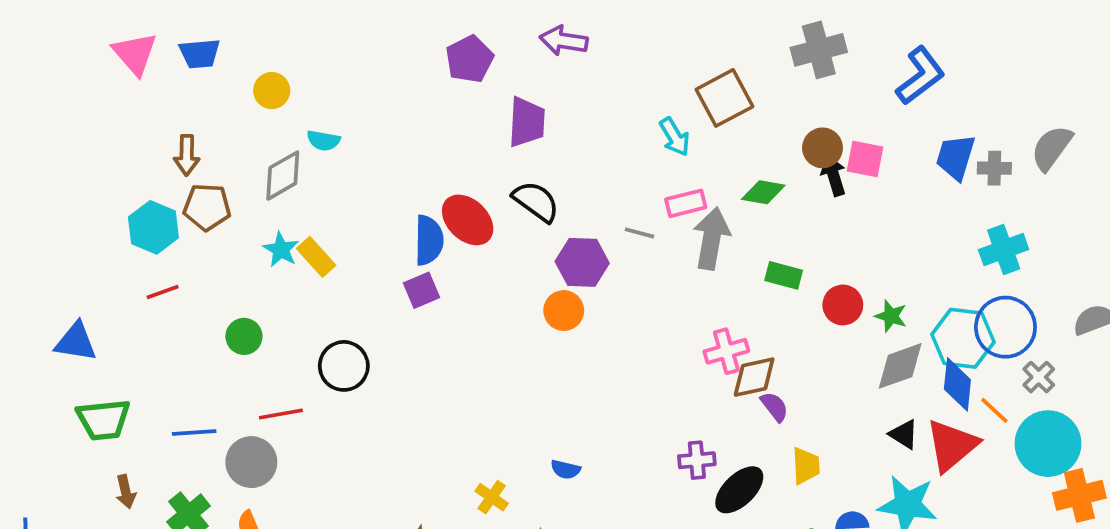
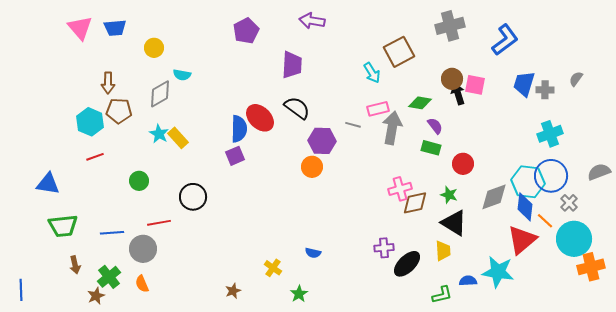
purple pentagon: (469, 59) -> (246, 31), moved
gray semicircle: (1052, 148) -> (576, 79), size x0.6
green star: (891, 316) -> (449, 195), moved
purple semicircle: (774, 407) -> (435, 126), moved
black triangle: (904, 434) -> (454, 223), moved, size x1.6

